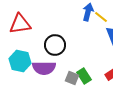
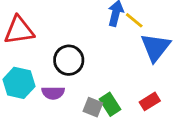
purple semicircle: (44, 68) -> (53, 93), size x0.7

